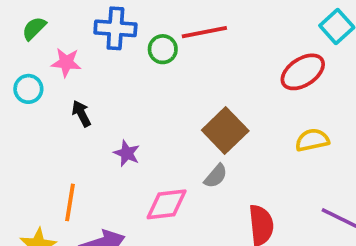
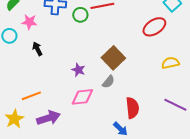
yellow semicircle: (312, 140) -> (170, 63), moved
purple star: (127, 153) -> (78, 70), moved
orange line: (70, 202) -> (31, 96), turned 60

